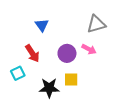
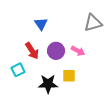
pink arrow: (89, 49) -> (78, 51), moved
purple circle: (67, 53) -> (56, 51), moved

